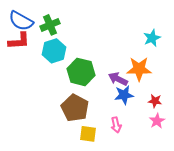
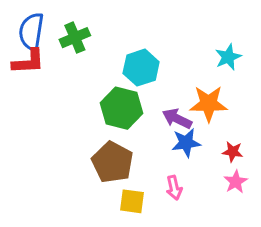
blue semicircle: (21, 21) -> (31, 32), turned 70
cyan hexagon: (54, 51) -> (141, 68), moved

